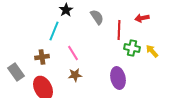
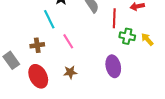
cyan line: (54, 31) -> (49, 19), turned -48
brown star: (75, 75) -> (70, 72), moved

